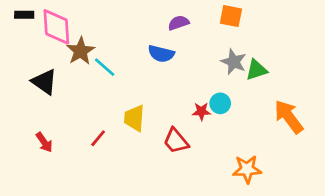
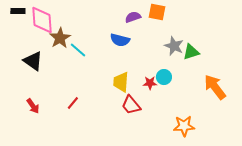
orange square: (231, 16) -> (157, 12), moved
yellow trapezoid: (134, 118) -> (121, 82), moved

